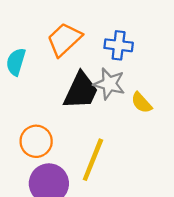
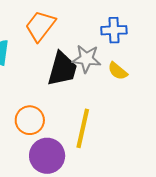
blue cross: (119, 45) -> (114, 30), moved

